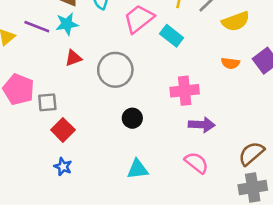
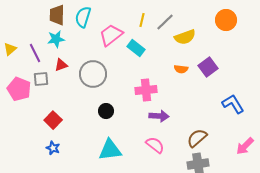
purple line: (37, 27) -> (35, 53), moved, turned 42
gray square: (47, 102) -> (41, 79), moved
cyan triangle: (138, 169) -> (110, 150), size x1.4

